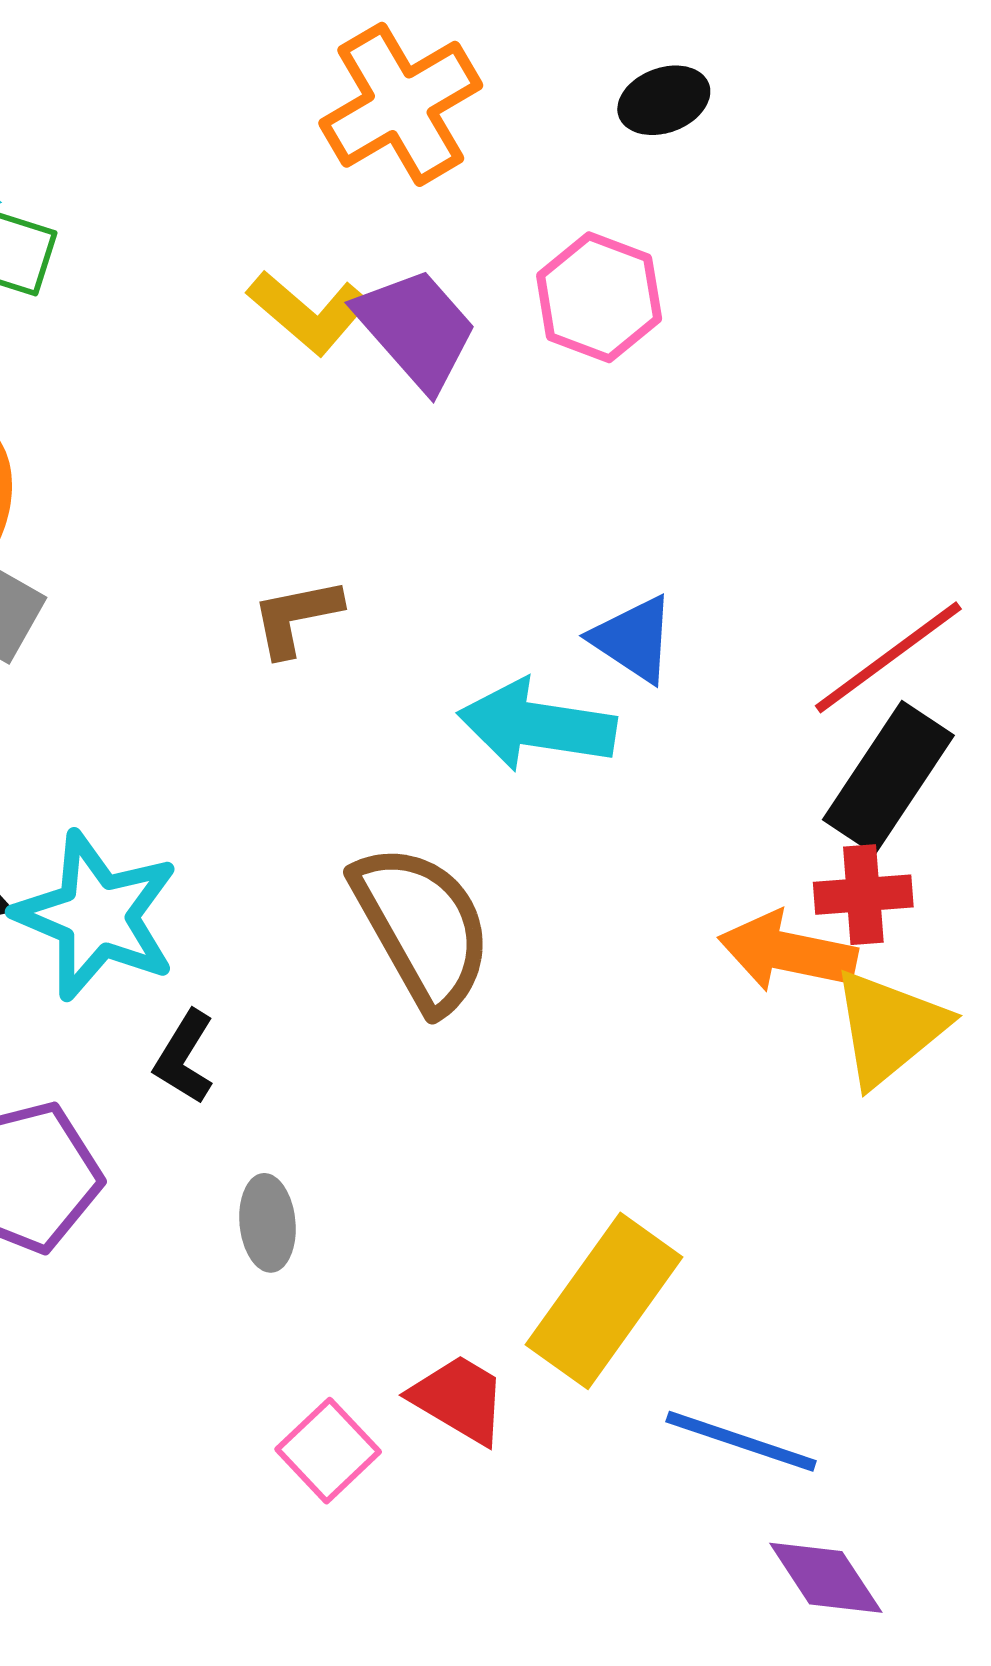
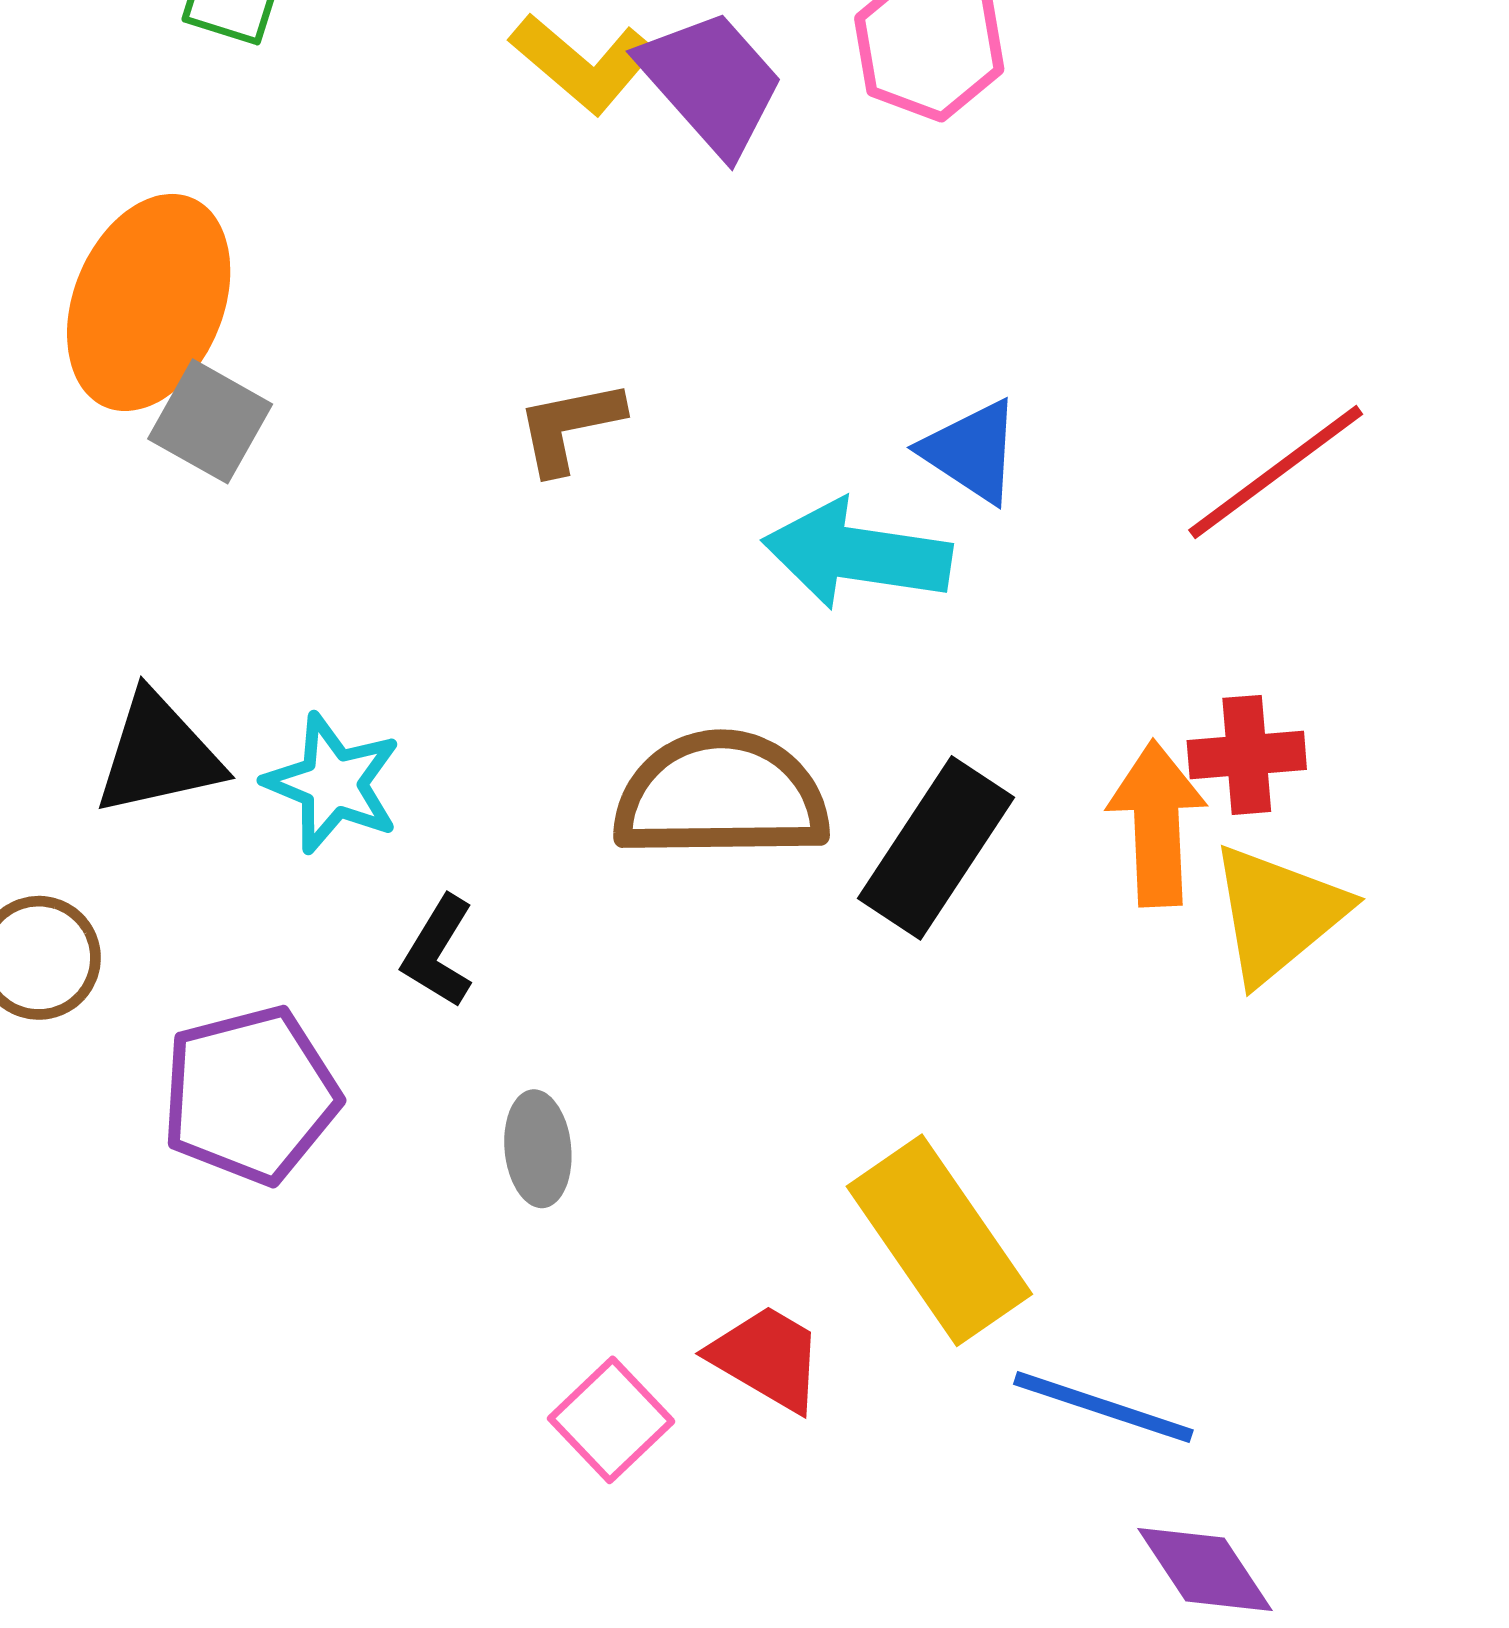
black rectangle: (888, 777) -> (936, 848), moved
cyan star: (96, 916) -> (333, 783), size x0.7
brown semicircle: (422, 927) -> (721, 796), turned -61
orange arrow: (788, 952) -> (1157, 824), turned 76
yellow rectangle: (604, 1301) -> (939, 1240), turned -70

